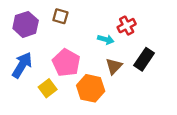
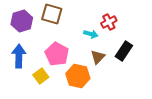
brown square: (60, 16) -> (52, 14), size x1.5
blue arrow: (22, 65) -> (19, 56), turned -30

